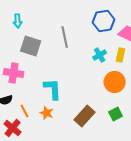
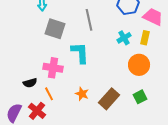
pink cross: (14, 73) -> (53, 68), moved
cyan L-shape: (53, 89) -> (80, 53), moved
orange star: (47, 113) -> (82, 94), moved

